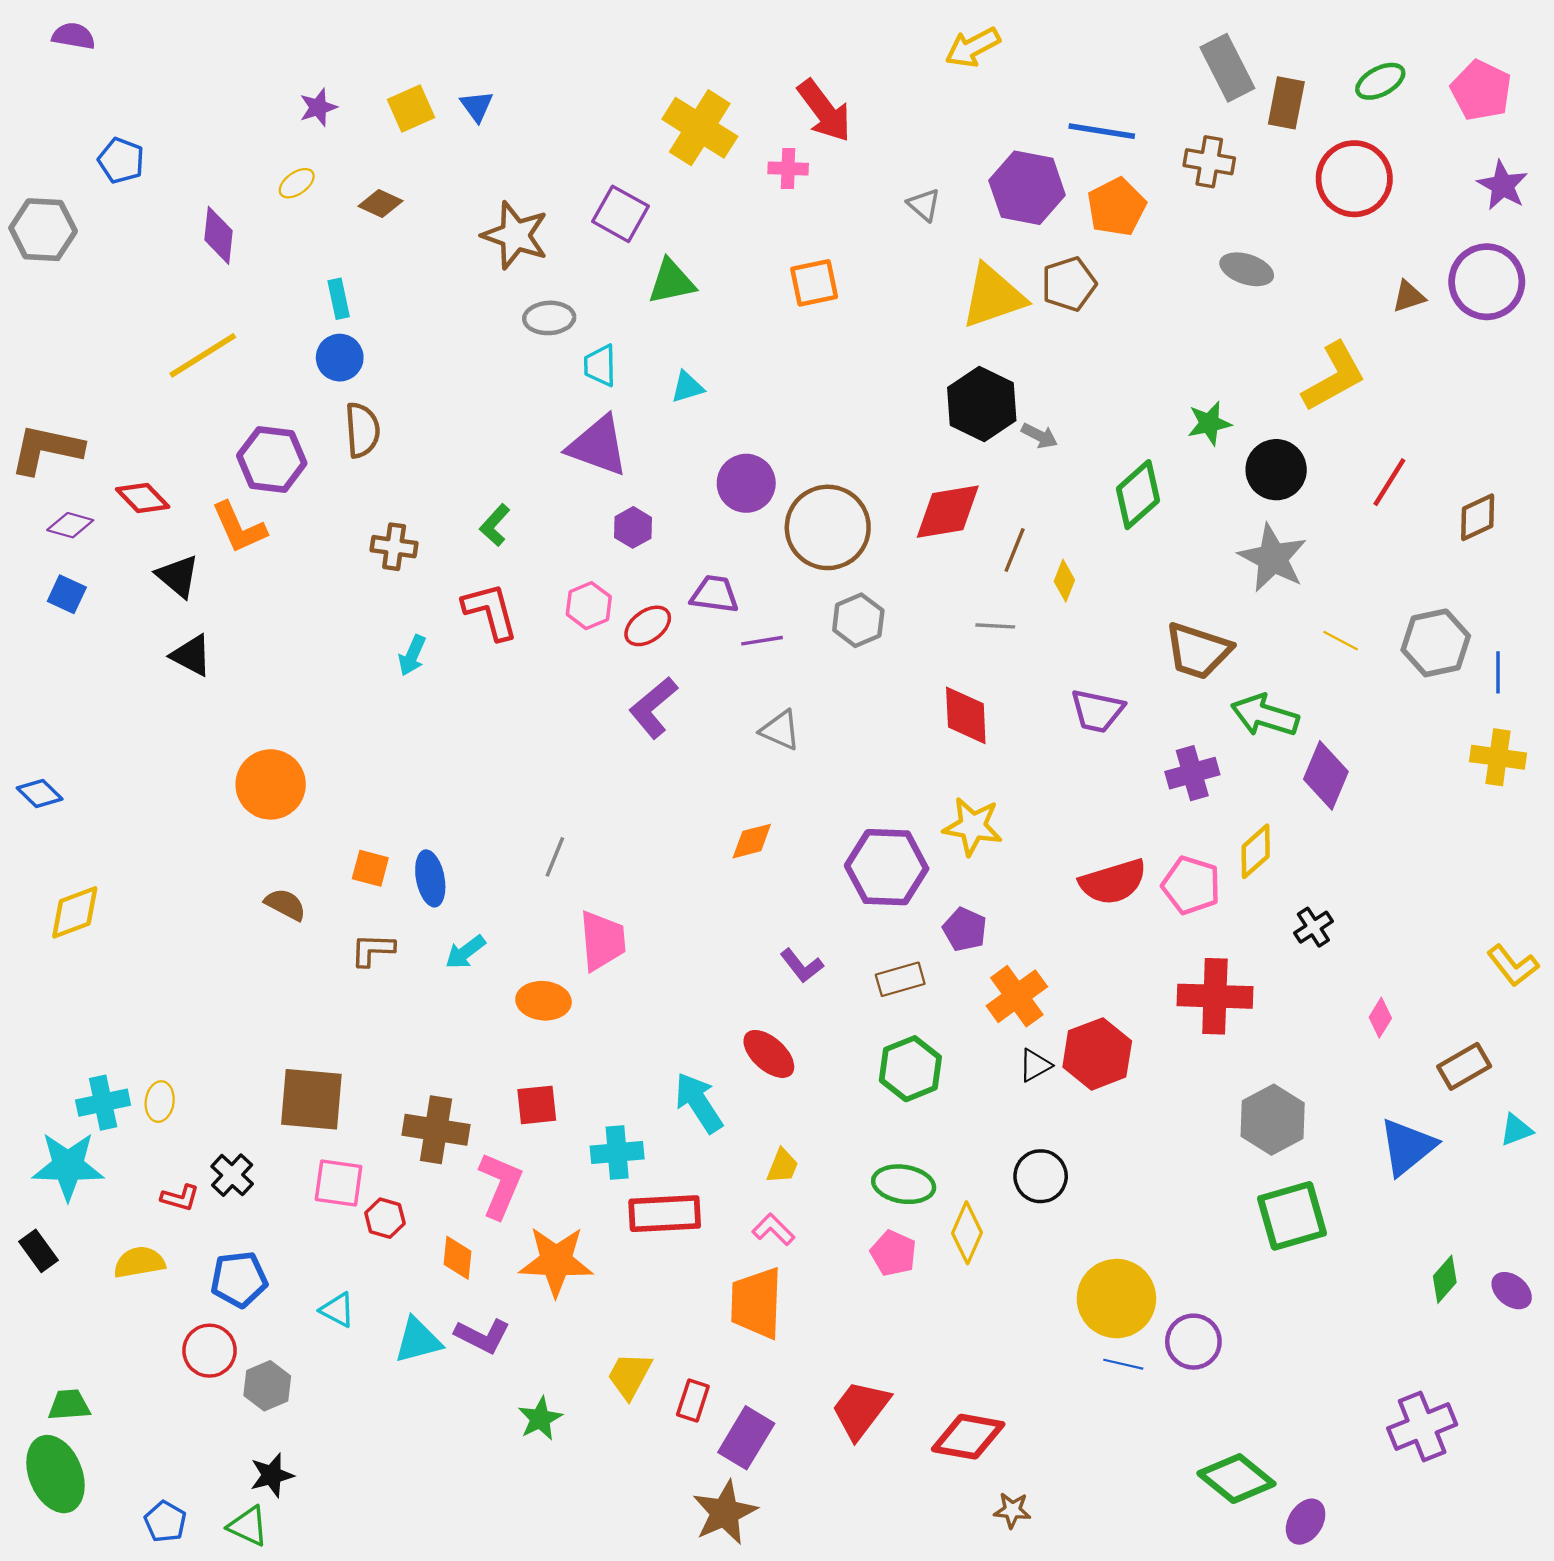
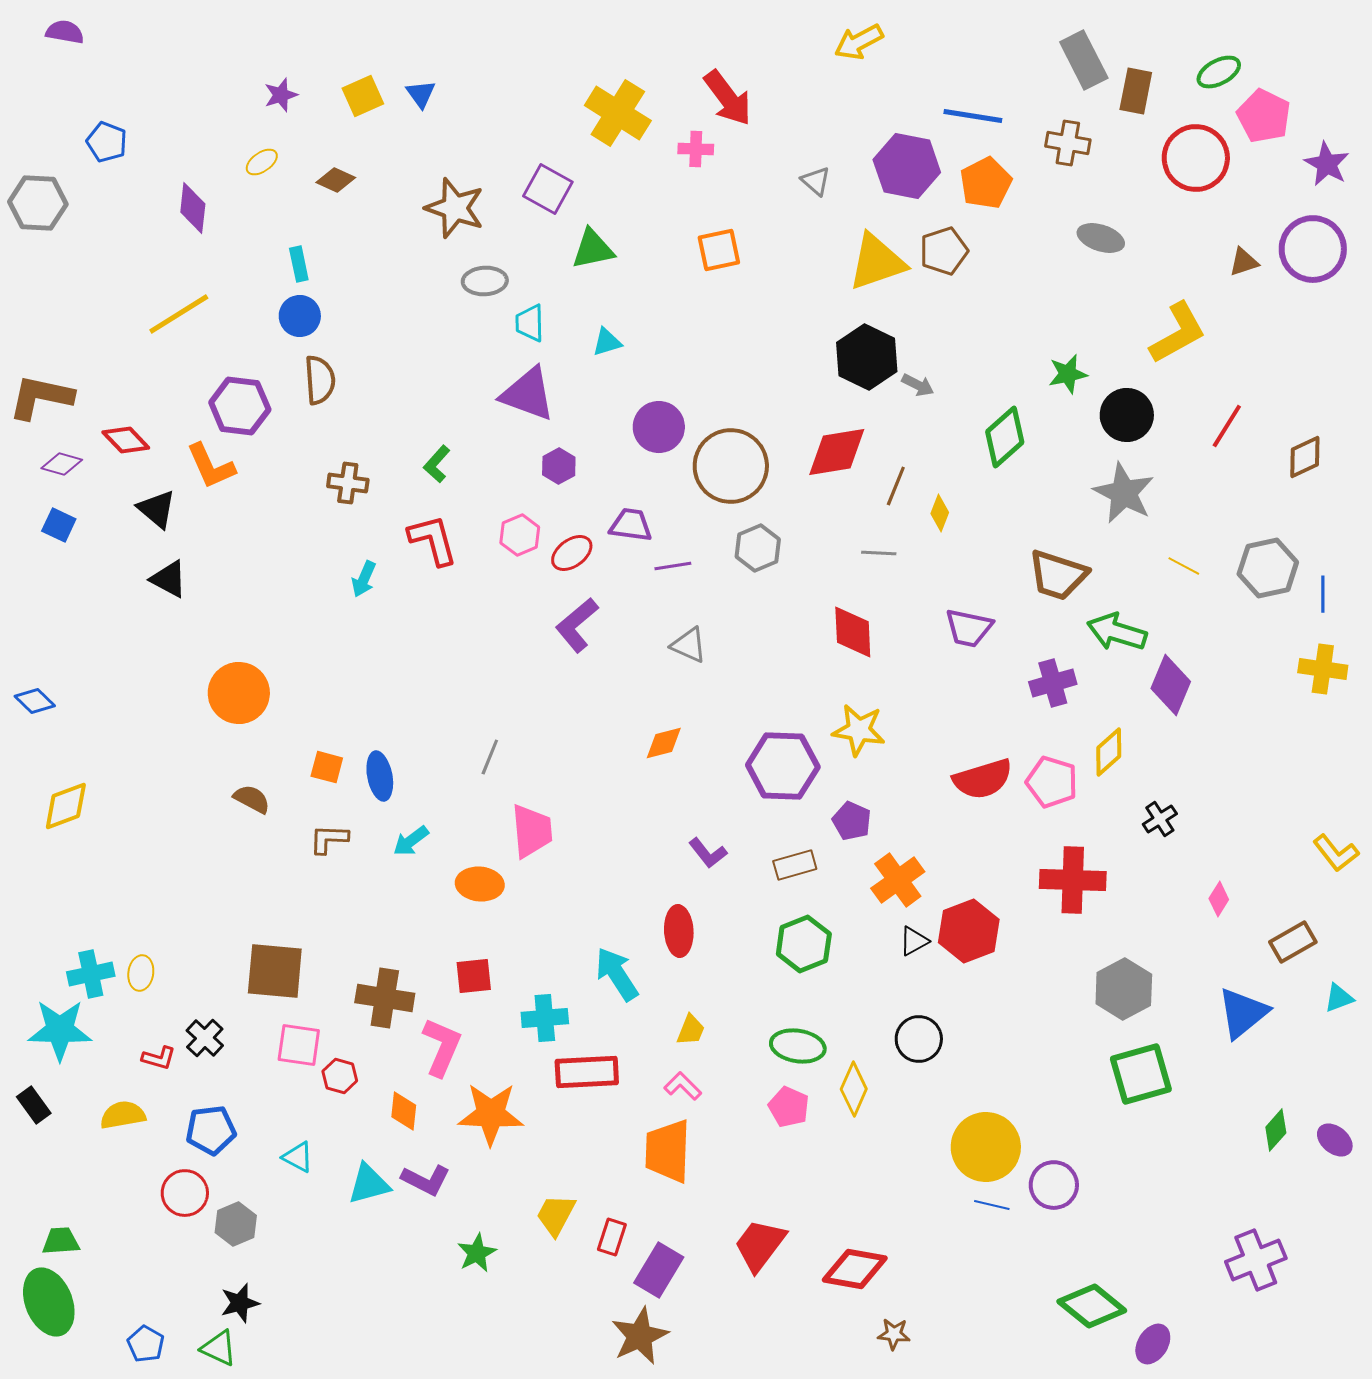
pink pentagon: (1481, 90) -> (1264, 116), moved
red ellipse: (769, 1054) -> (679, 931), turned 45

